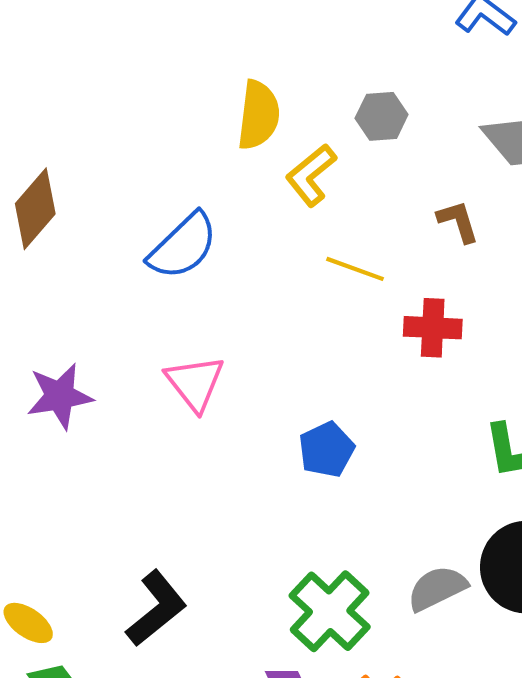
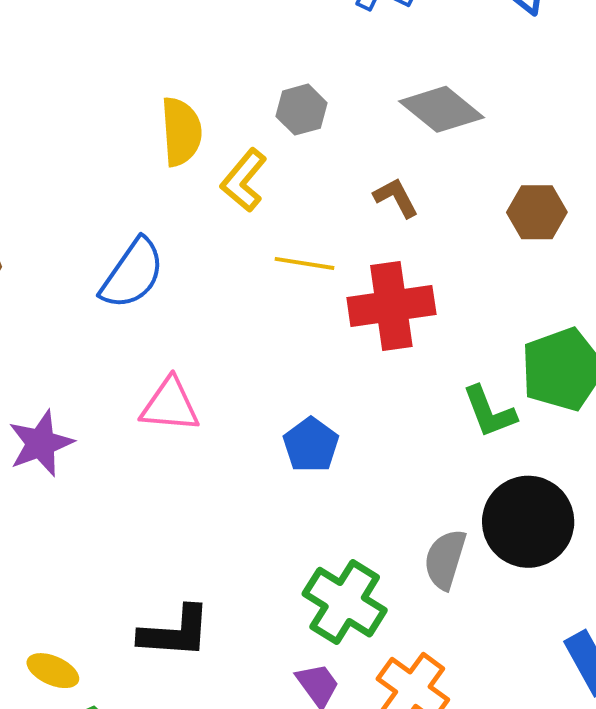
red cross: (433, 328) -> (391, 306), size x1.5
pink triangle: (195, 383) -> (170, 405), turned -36
gray semicircle: (437, 588) -> (445, 559), turned -36
black L-shape: (156, 609) -> (175, 632), turned 54

